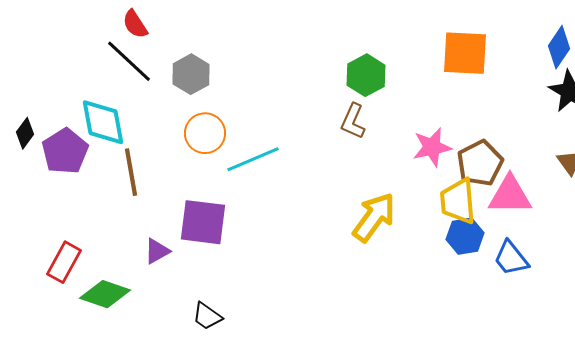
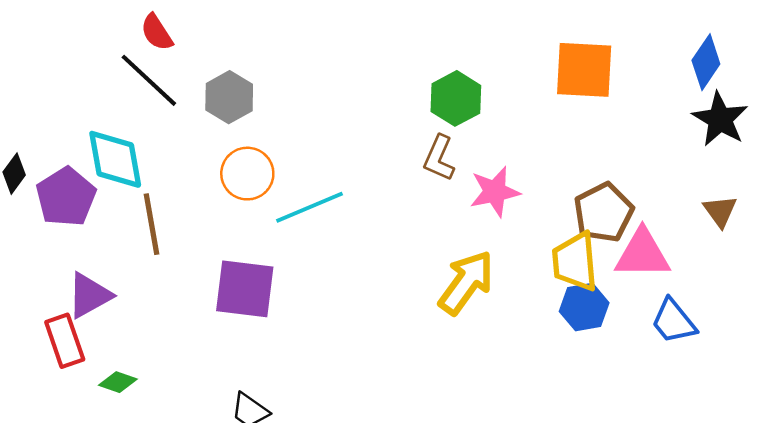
pink star: (432, 147) -> (495, 192), moved
purple triangle: (157, 251) -> (89, 295), moved, size x1.4
blue trapezoid: (511, 258) -> (674, 321), moved
red rectangle: (64, 262) -> (65, 341), turned -48
green diamond: (105, 294) -> (118, 382), size x0.6

